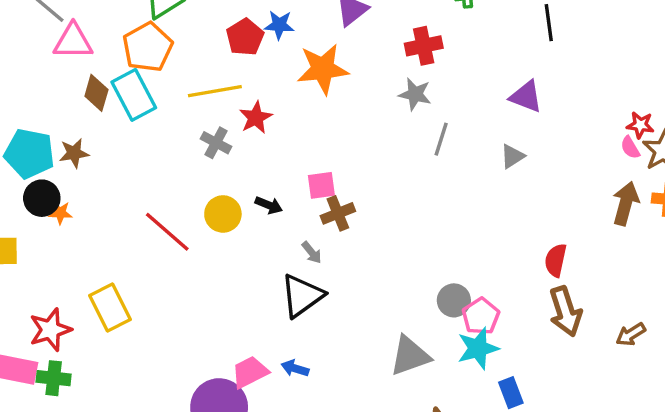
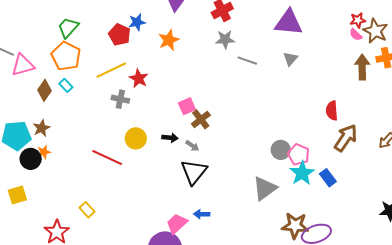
orange star: (323, 69) -> (169, 40), size x0.7
brown diamond: (96, 93) -> (44, 90), turned 35
cyan rectangle: (134, 95) -> (66, 85), size x0.5
purple triangle: (526, 97) -> (288, 23), size x1.4
gray line: (441, 139) -> (247, 61), turned -72
black arrow: (269, 205) -> (170, 138), moved
orange star: (60, 213) -> (44, 152), moved
yellow rectangle: (110, 307) -> (87, 210), size x0.6
brown arrow: (565, 311) -> (346, 138), turned -112
blue rectangle: (511, 393) -> (328, 178), moved

